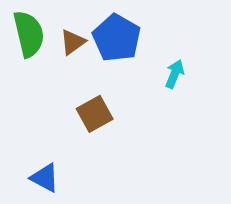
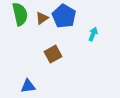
blue triangle: (45, 178) -> (28, 86), turned -35

